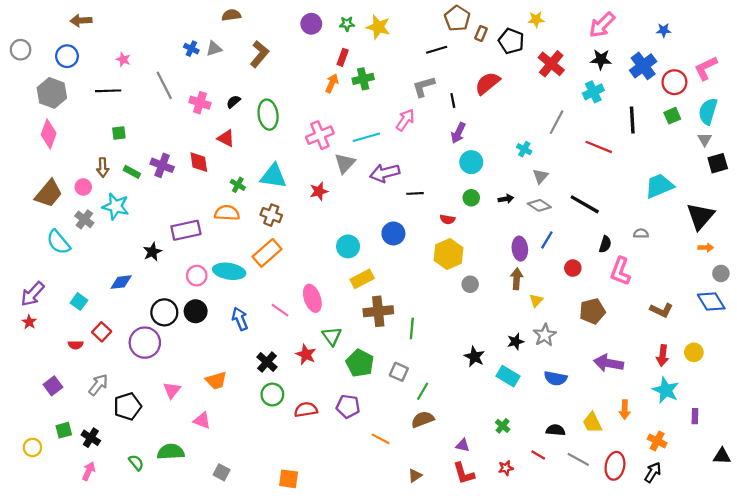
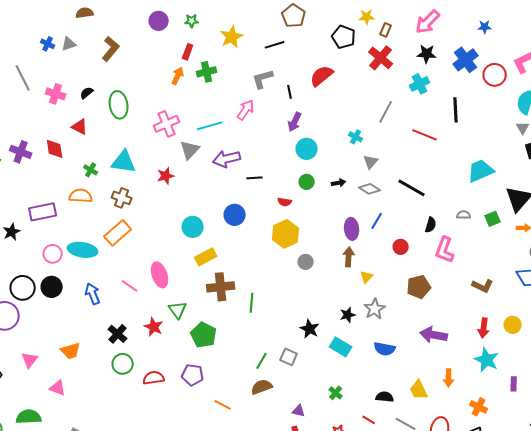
yellow star: (378, 27) -> (232, 37), moved, turned 30
brown rectangle: (481, 34) -> (386, 30), moved
green square: (672, 116) -> (493, 219), moved
gray square: (399, 372) -> (289, 357), moved

